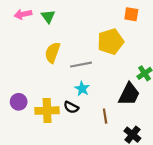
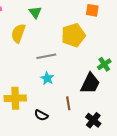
green triangle: (48, 16) -> (35, 12), moved
yellow semicircle: (53, 53) -> (18, 33), moved
black semicircle: (71, 107) -> (41, 115), moved

